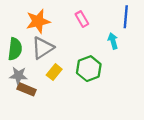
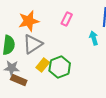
pink rectangle: (82, 19) -> (67, 19), turned 56
green hexagon: (89, 69) -> (60, 67), moved

